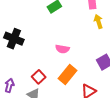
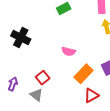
orange rectangle: (67, 75) -> (83, 74), moved

